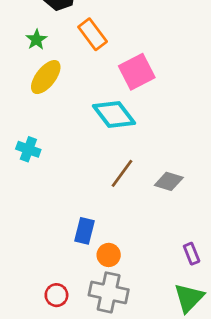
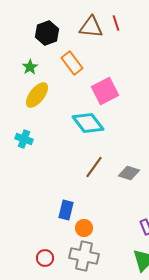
cyan cross: (28, 149) -> (24, 139), moved

